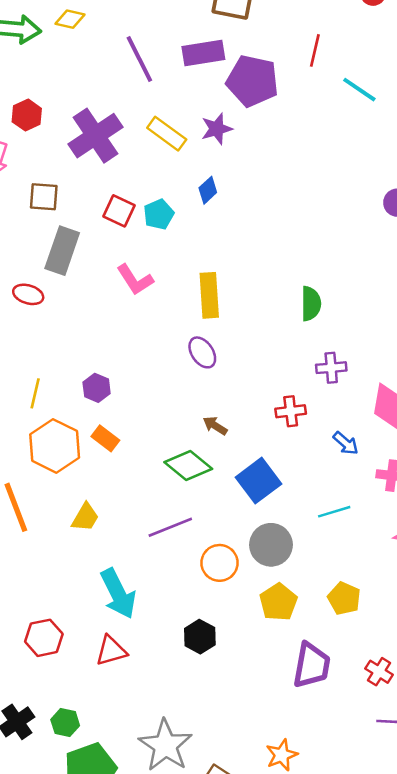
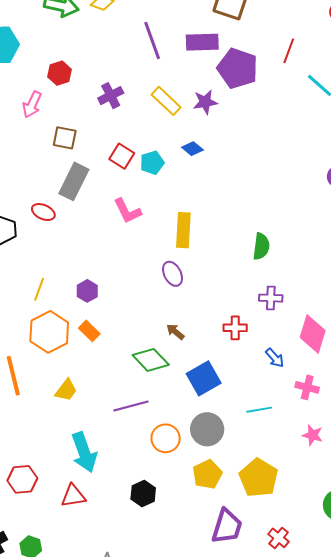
purple cross: (95, 136) -> (111, 96), size x0.6
blue diamond: (208, 190) -> (192, 149), turned 75
yellow pentagon: (344, 598) -> (259, 478), size x1.5

